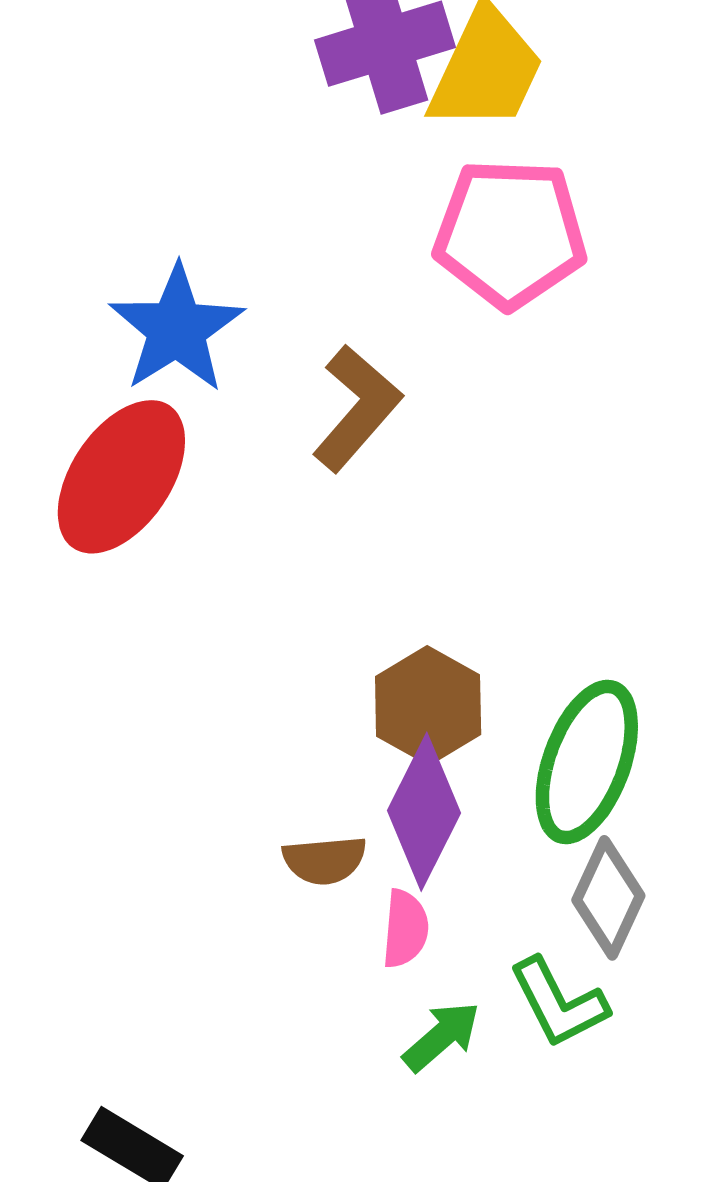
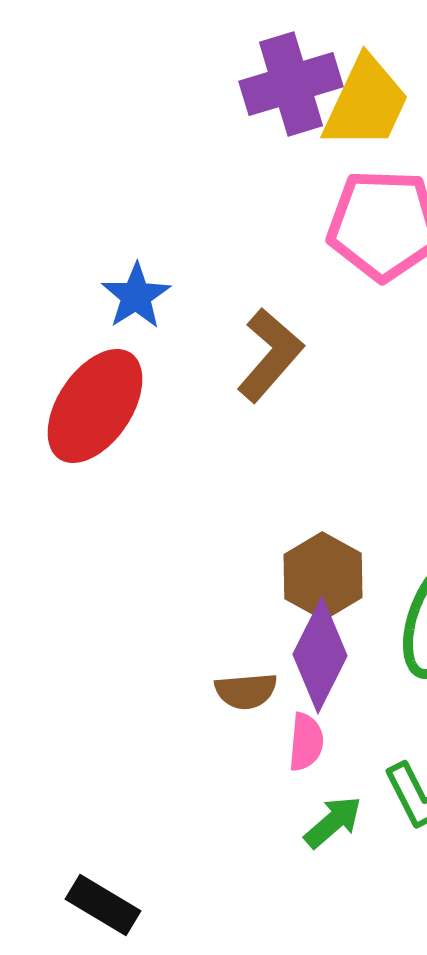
blue star: (177, 329) -> (136, 296), size x0.7

